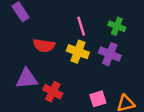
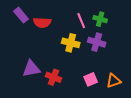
pink line: (81, 26) -> (81, 21), moved
red semicircle: (44, 45) -> (42, 23), moved

